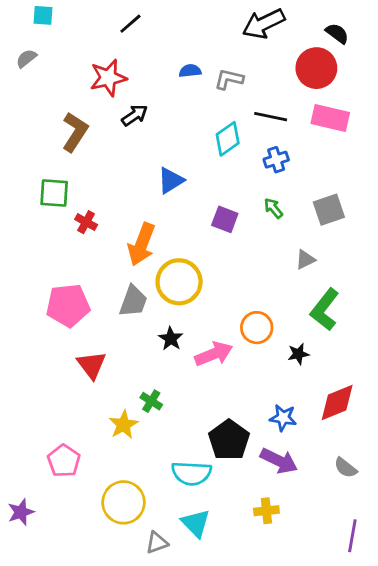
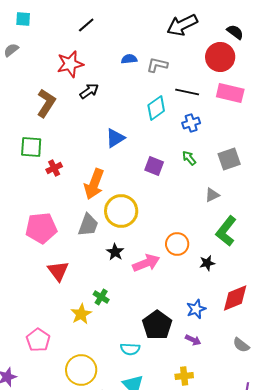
red cross: (86, 222) -> (54, 168), turned 35
blue star: (283, 418) -> (196, 309), turned -30
purple arrow: (279, 461) -> (193, 340), size x0.6
cyan semicircle: (191, 473) -> (130, 349), size x0.7

